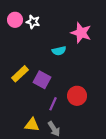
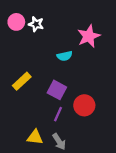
pink star: (81, 33) -> (89, 36), turned 30
purple square: (42, 80) -> (57, 90), moved

